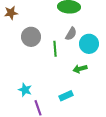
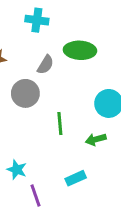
gray semicircle: (71, 34) -> (45, 65), moved
green line: (55, 49) -> (60, 124), moved

